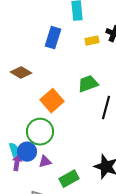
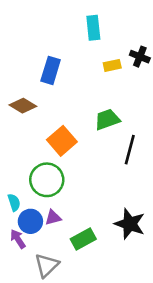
blue rectangle: (53, 38) -> (51, 70), moved
blue circle: (27, 152) -> (30, 221), moved
purple arrow: (17, 163) -> (18, 239), moved, turned -42

